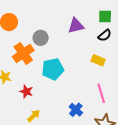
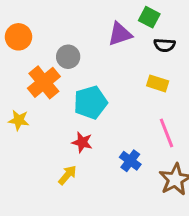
green square: (105, 16) -> (149, 17), moved, turned 32
black semicircle: (105, 35) -> (164, 45), turned 48
red star: (26, 91) -> (82, 142), moved

